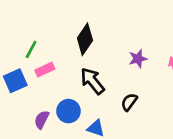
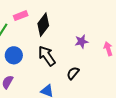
pink rectangle: (45, 70) -> (21, 16), moved
blue circle: (68, 111) -> (14, 55), moved

